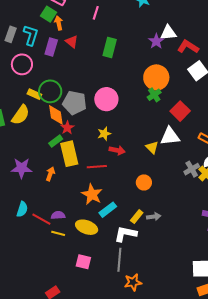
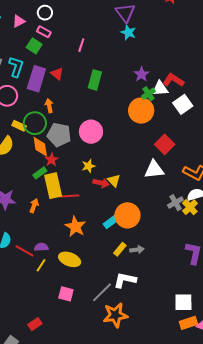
orange arrow: (59, 23) -> (49, 106), moved
white triangle: (168, 33) -> (160, 89), moved
purple rectangle: (51, 47) -> (36, 79), size x1.4
green cross: (154, 95) -> (149, 94), moved
yellow triangle: (152, 147) -> (114, 181), moved
red line: (97, 167) -> (69, 196), moved
orange circle: (144, 182) -> (127, 215), size x1.6
cyan rectangle: (108, 210) -> (112, 221), moved
yellow line: (58, 233) -> (41, 265), turned -72
white L-shape: (126, 234) -> (125, 280), moved
gray line: (119, 260) -> (102, 292), turned 40
orange star: (133, 282) -> (115, 315), size x1.4

